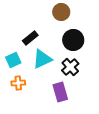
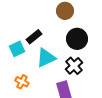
cyan square: (13, 60) -> (17, 49), moved
orange cross: (18, 83) -> (22, 82), turned 32

